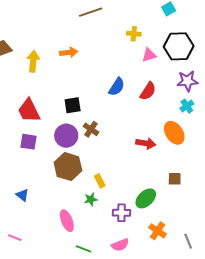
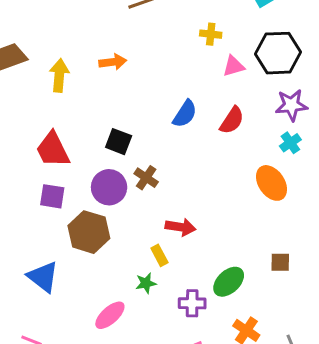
black square: (73, 105) -> (119, 142), turned 30
red arrow: (146, 143) -> (180, 227), moved
brown hexagon: (68, 167) -> (89, 232), moved
brown square: (175, 179) -> (280, 262), moved
blue triangle: (22, 195) -> (43, 277), size x1.6
pink ellipse: (67, 221) -> (110, 315), turned 70

